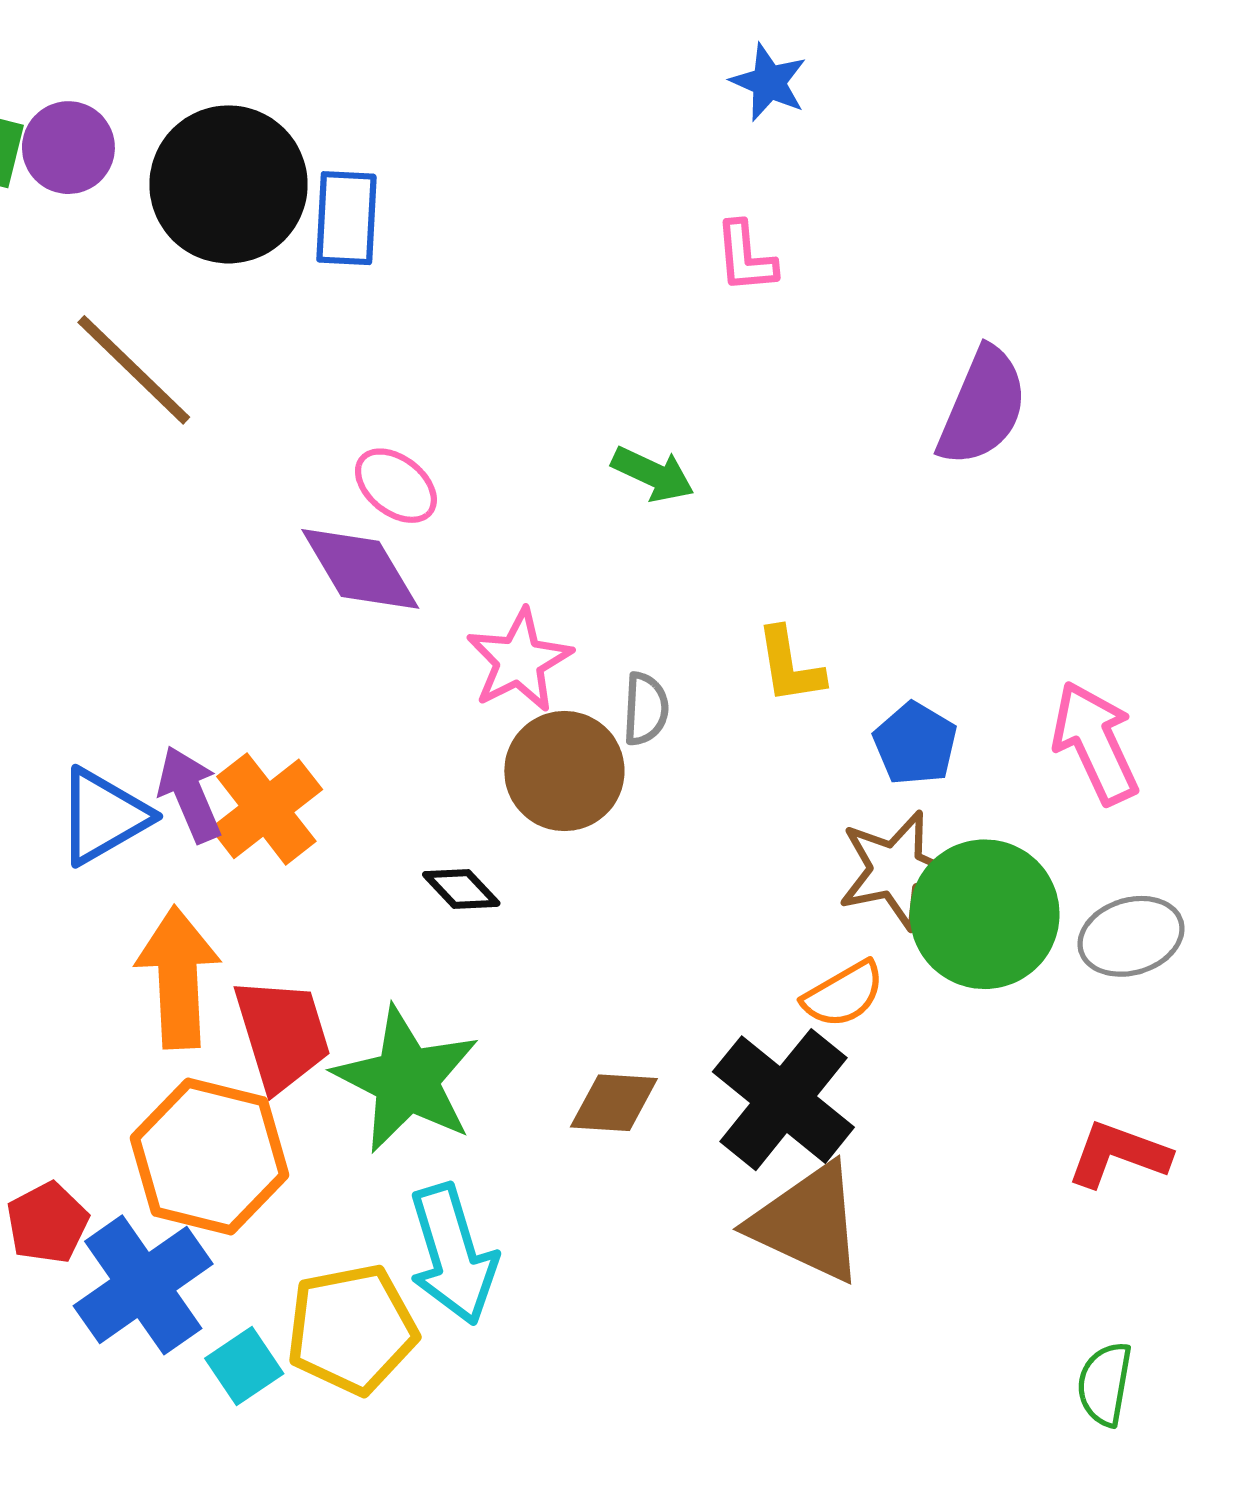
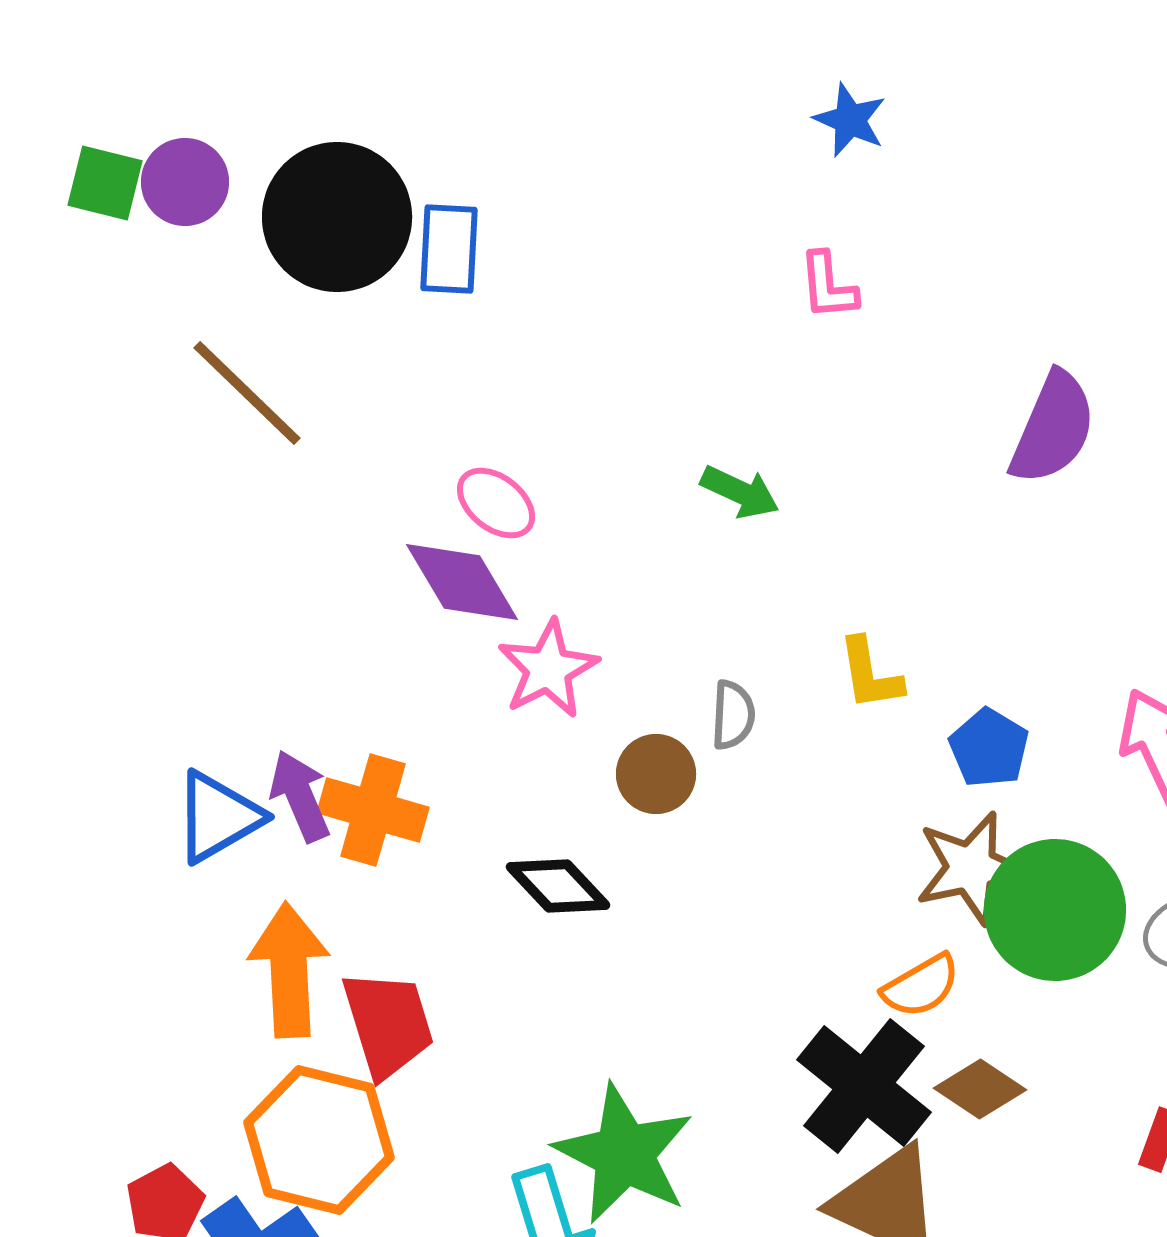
pink star: (519, 660) -> (548, 669), moved
brown circle: (564, 771) -> (656, 774), size x0.7
orange cross: (266, 809) -> (373, 810), turned -36
black diamond: (461, 889) -> (558, 886), size x1.4
green star: (406, 1080) -> (624, 1154), moved
brown diamond: (614, 1103) -> (980, 1089), moved, turned 30

